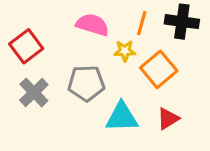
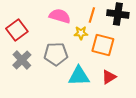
orange square: (159, 69) -> (103, 45), turned -35

